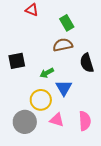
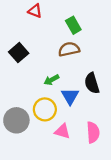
black square: (17, 61) -> (19, 53), moved, turned -30
black semicircle: (87, 63) -> (92, 83), moved
gray circle: (25, 122) -> (16, 120), moved

